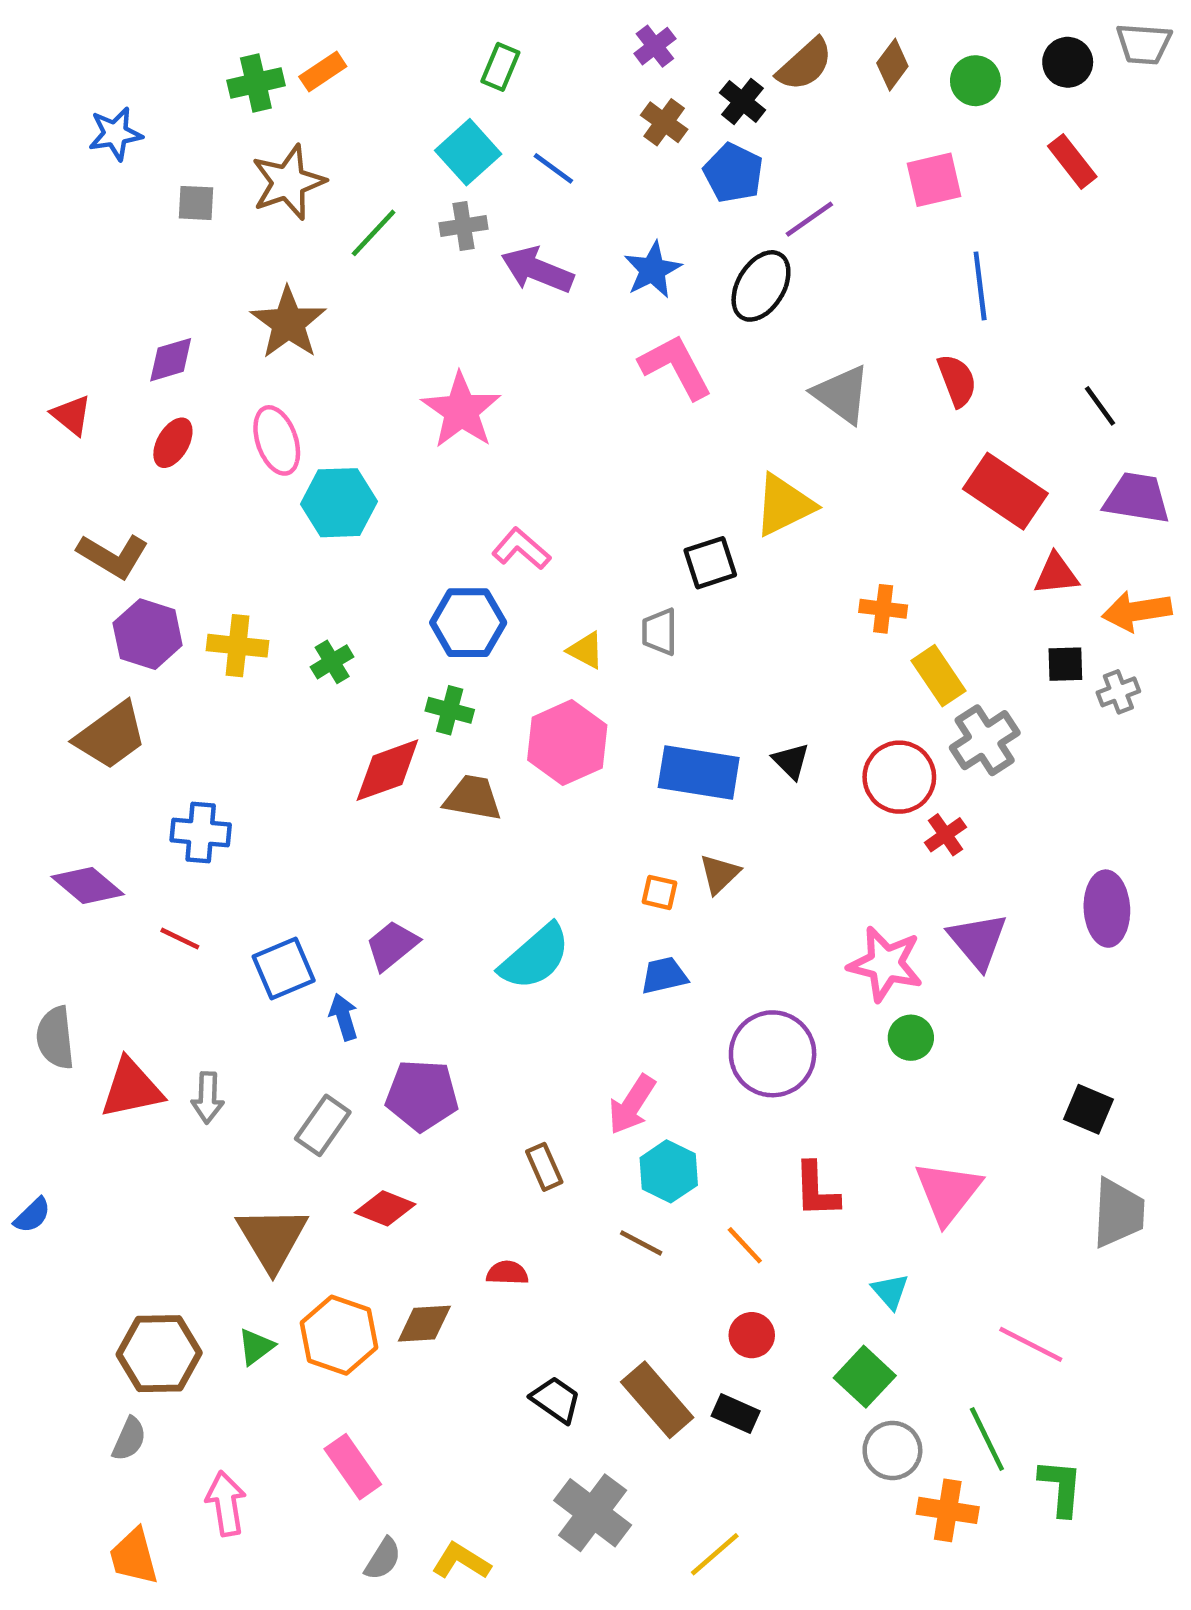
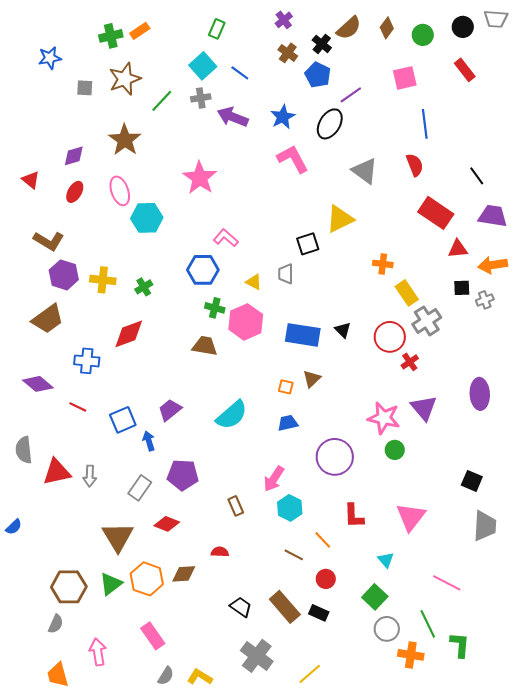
green cross: (450, 710) -> (215, 308), moved
red diamond: (387, 770) -> (129, 334), moved
brown line: (641, 1243) -> (294, 555), moved
green triangle: (256, 1347) -> (111, 584), size x1.4

